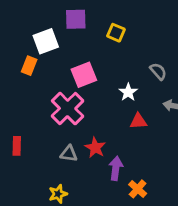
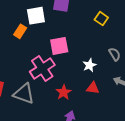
yellow square: (116, 33) -> (101, 19), moved
red star: (95, 148) -> (64, 92), moved
gray triangle: (69, 154) -> (24, 94), moved, size x1.6

